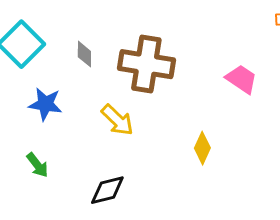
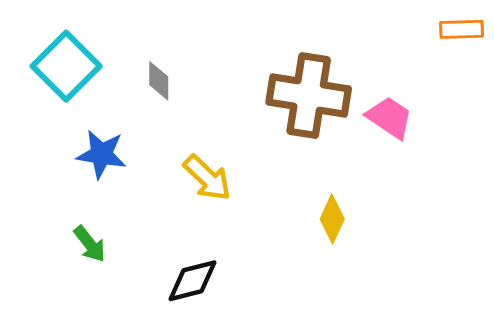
brown cross: (146, 64) -> (309, 96), moved

